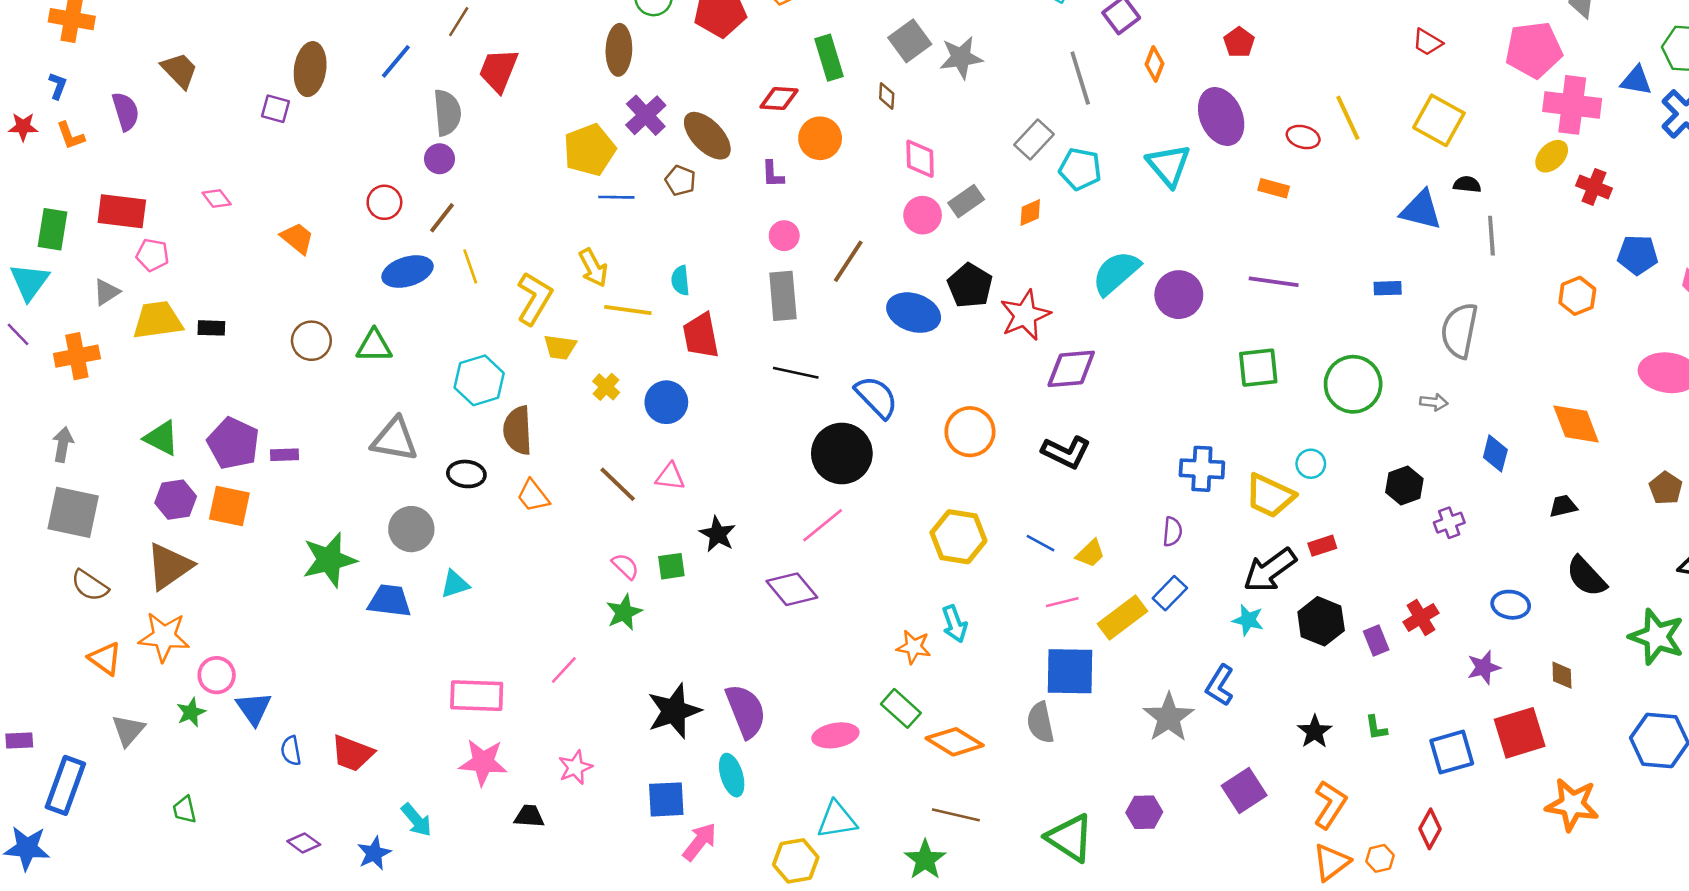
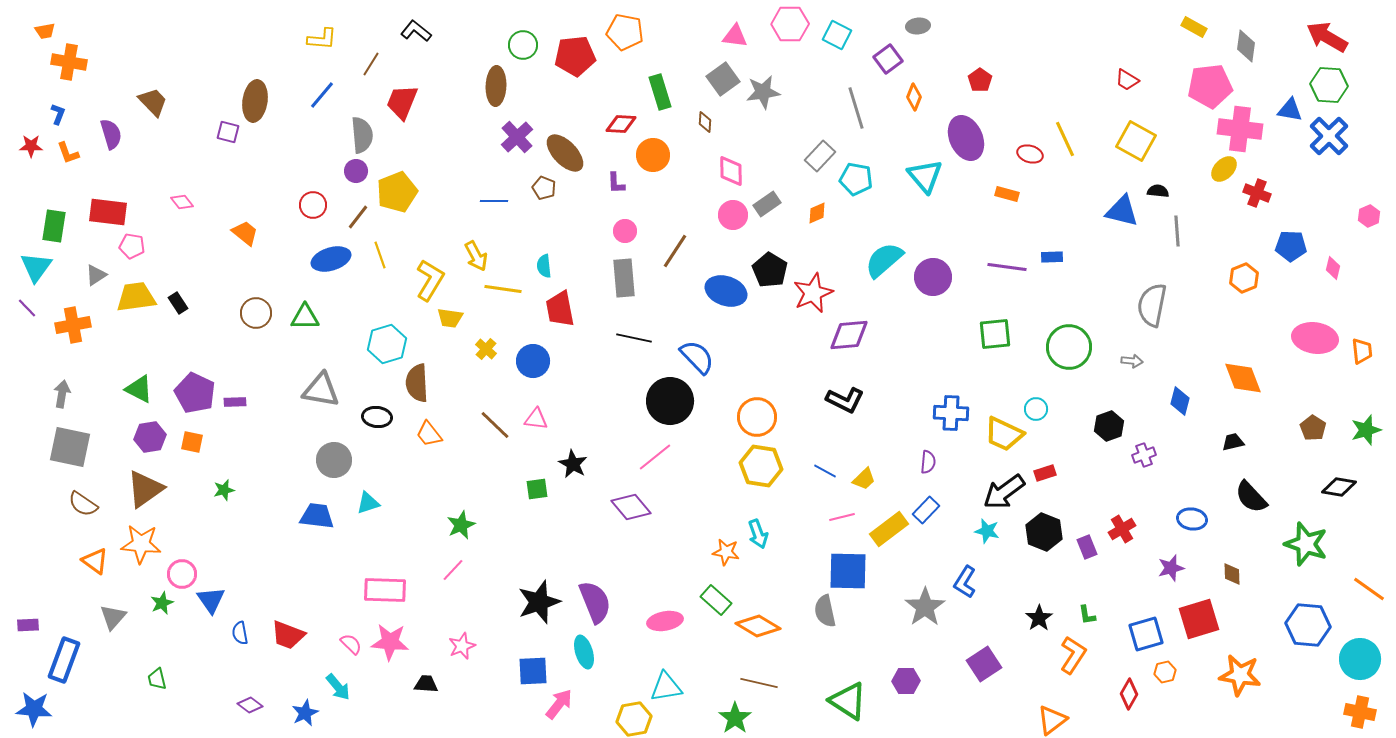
yellow pentagon: (589, 150) -> (397, 192), moved
blue rectangle: (1388, 288) -> (1052, 257), moved
black rectangle: (211, 328) -> (178, 303), turned 55
orange circle: (970, 432) -> (757, 417), moved
orange square: (229, 506) -> (192, 442), size x0.7
green star: (329, 560) -> (224, 490), moved, size x0.5
pink semicircle: (625, 566) -> (351, 644), moved
green star: (624, 612) -> (461, 525), moved
orange L-shape: (1330, 805) -> (1073, 655), moved
orange hexagon: (1380, 858) -> (1165, 672), moved

